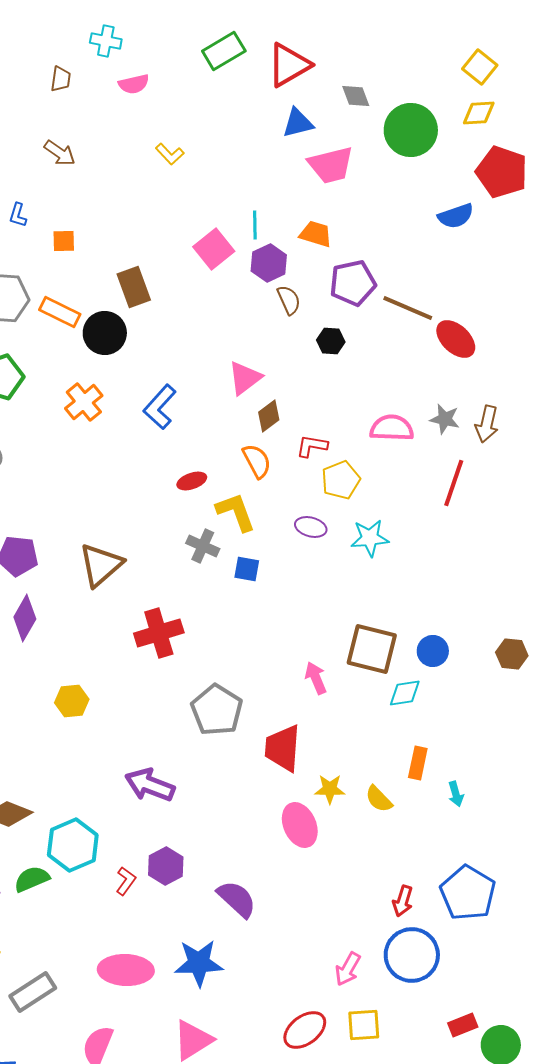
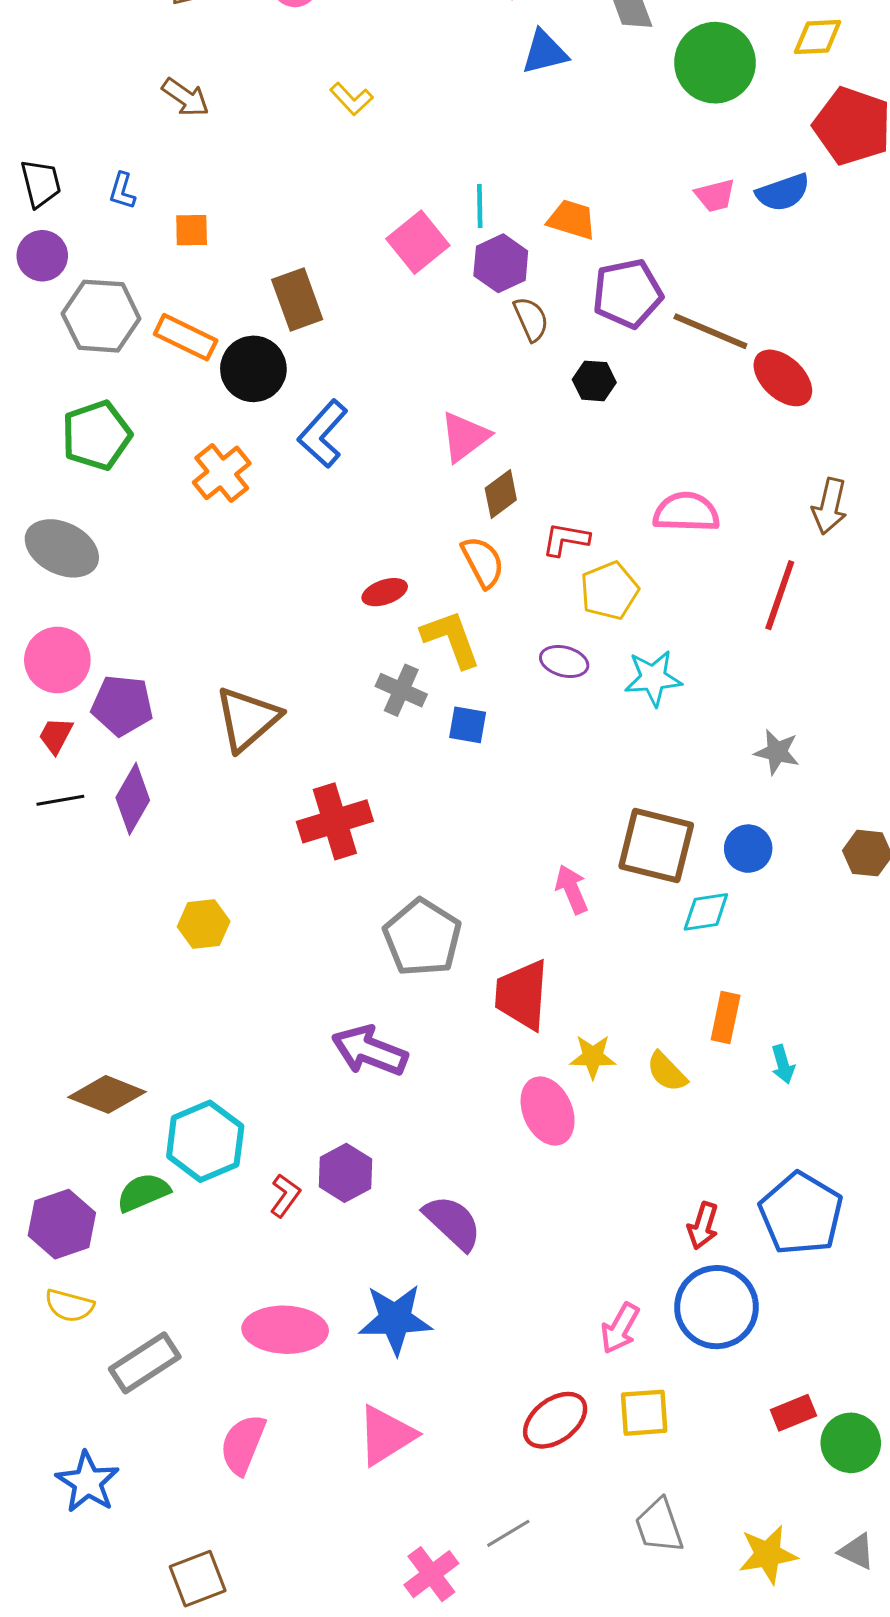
pink trapezoid: (331, 165) -> (715, 195), moved, size x0.6
blue L-shape: (160, 407) -> (323, 434), moved
gray star: (445, 419) -> (777, 752), moved
purple arrow: (150, 785) -> (370, 1051), moved

